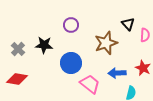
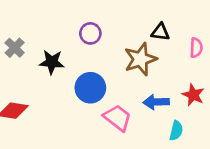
black triangle: (128, 24) -> (160, 32), moved, turned -40
gray cross: (18, 49) -> (15, 48), moved

